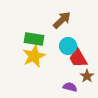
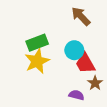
brown arrow: (62, 20) -> (81, 16), moved, turned -90
green rectangle: (34, 39) -> (37, 43), turned -30

